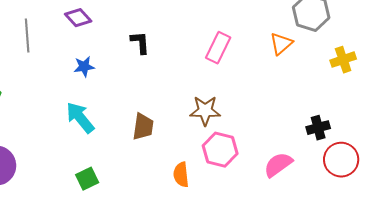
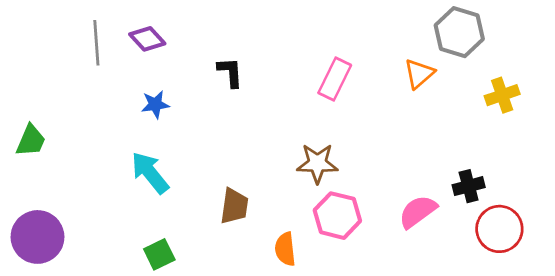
gray line: (27, 36) -> (96, 43), moved
brown trapezoid: (143, 127) -> (234, 206), moved
pink semicircle: (278, 165) -> (418, 212), moved

